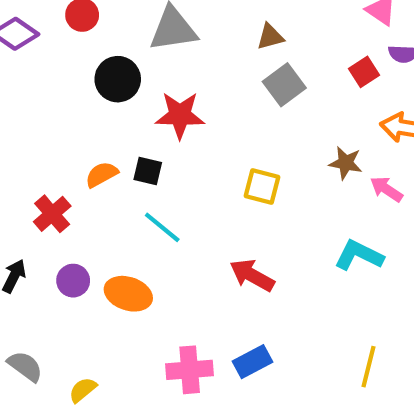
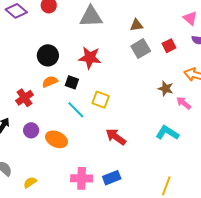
red square: (364, 72) -> (169, 46), moved
black circle: (118, 79) -> (48, 55), moved
yellow square: (262, 187) -> (101, 100), moved

